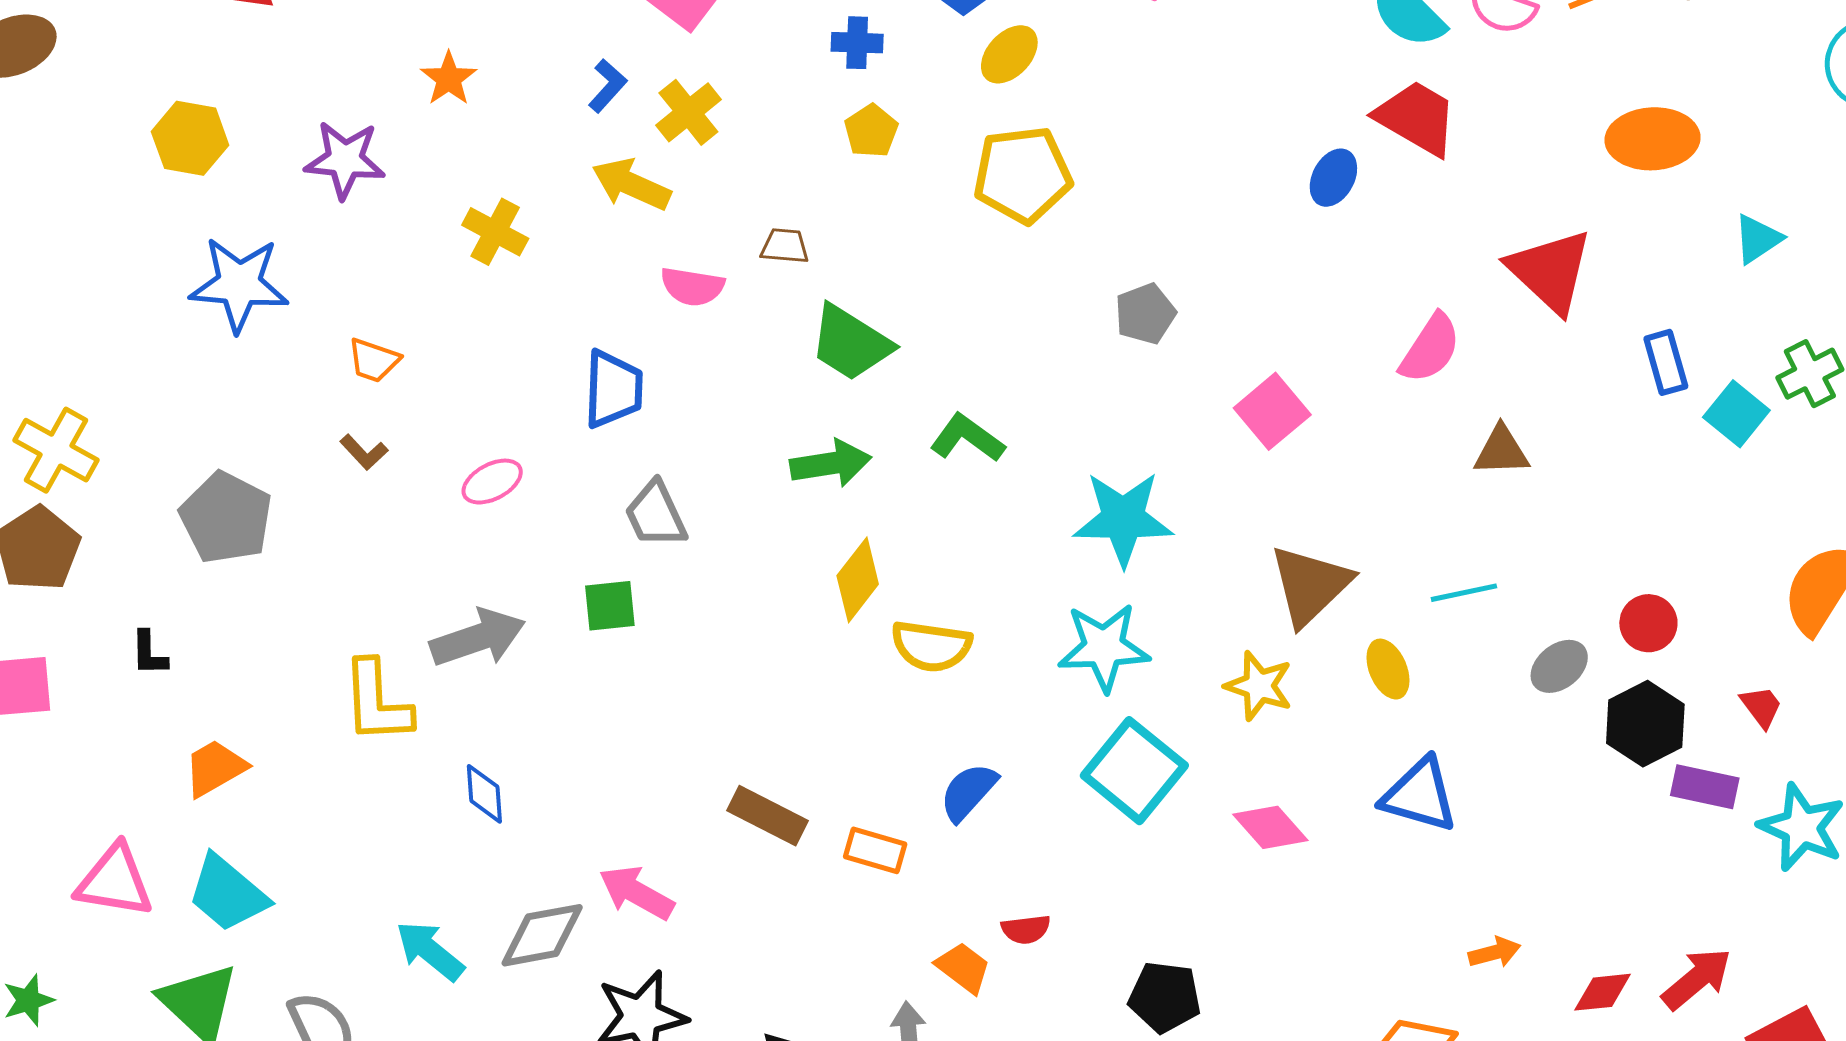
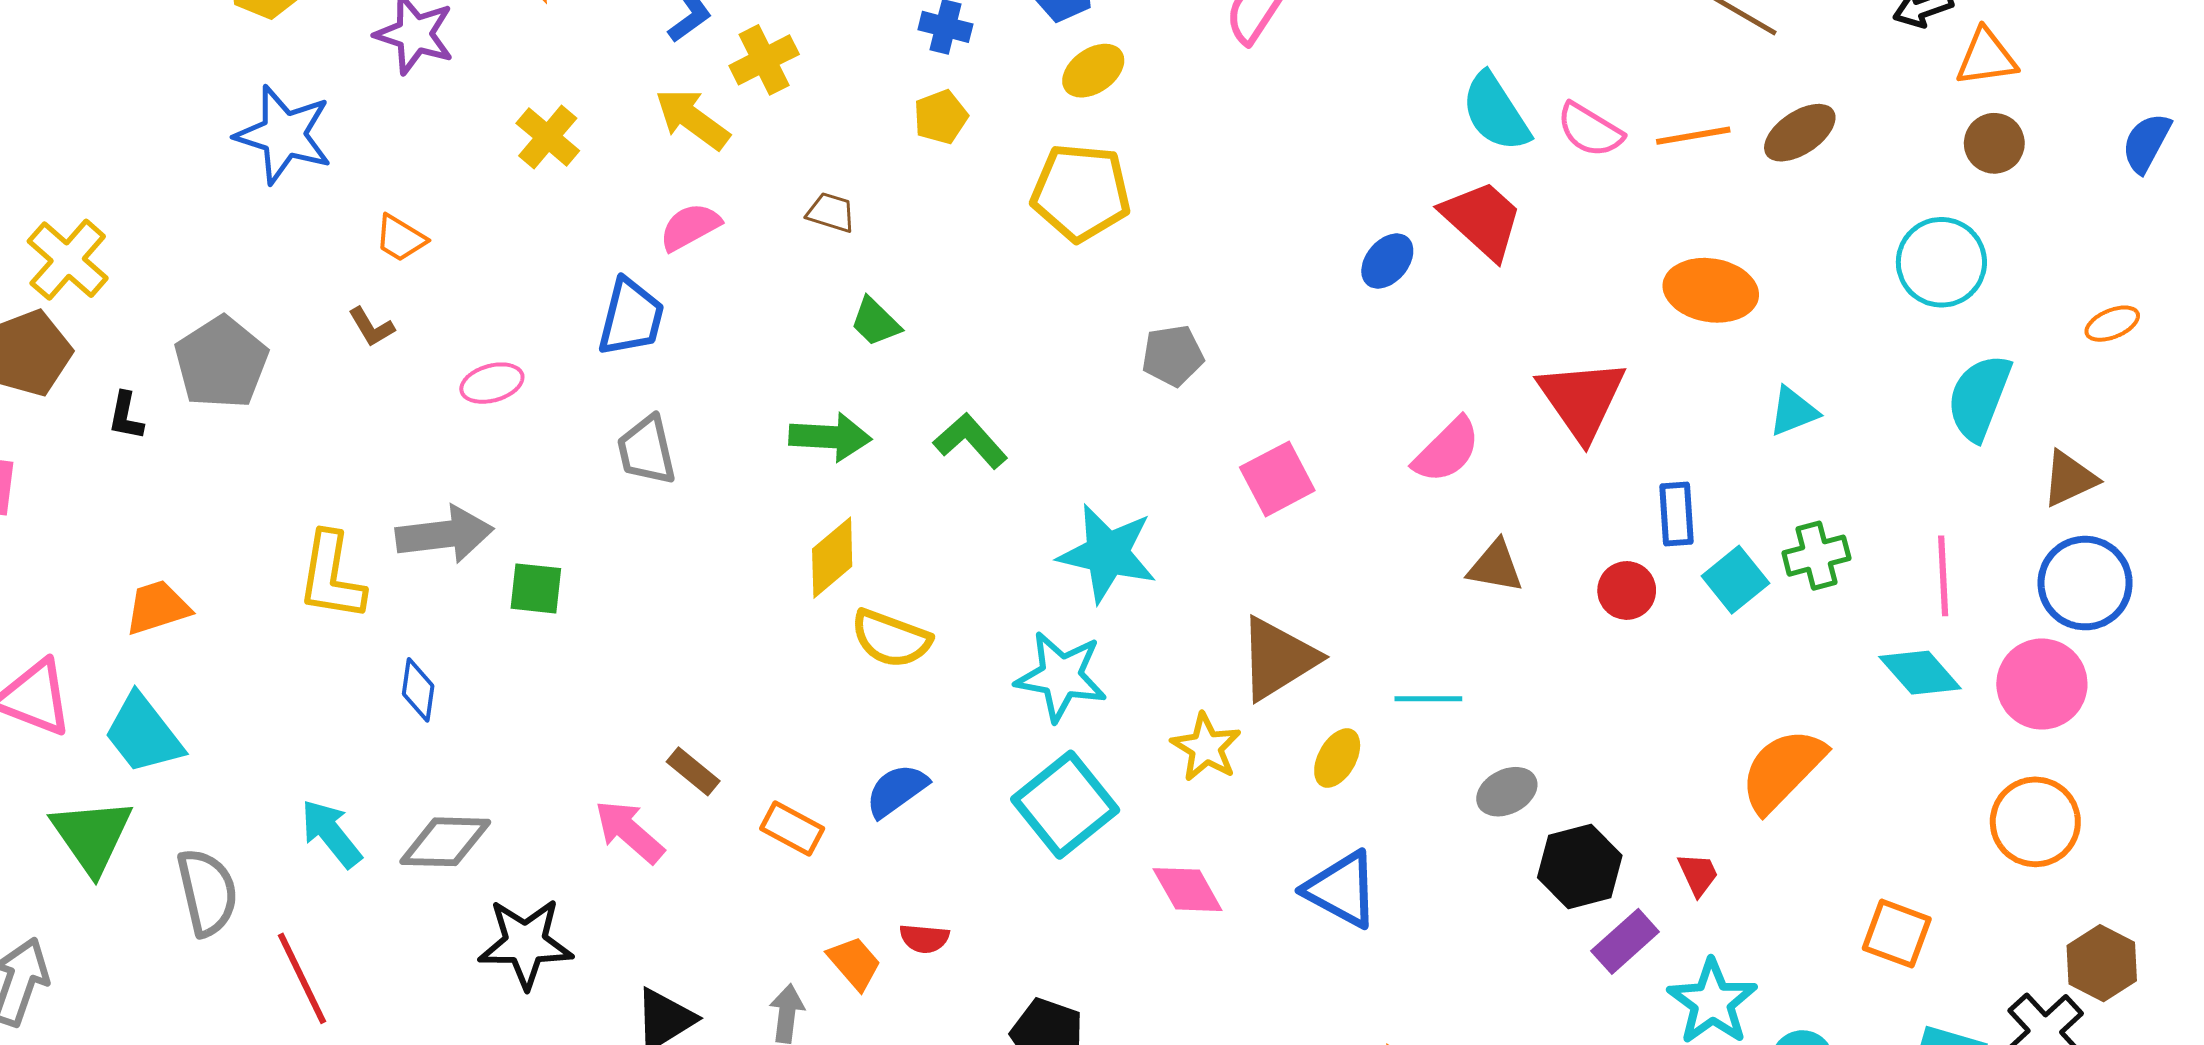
pink semicircle: (692, 286) -> (690, 227), moved, turned 130
green trapezoid: (851, 343) -> (875, 322), size x0.6
green square: (610, 606) -> (536, 588), moved
red circle: (1648, 623) -> (1627, 590), moved
black L-shape: (149, 653) -> (126, 416), moved
yellow ellipse: (1388, 669) -> (1337, 758), turned 40
purple rectangle: (1705, 787) -> (1625, 941), turned -66
brown rectangle: (768, 816) -> (693, 771), size x0.7
pink arrow: (636, 893) -> (629, 832), moved

